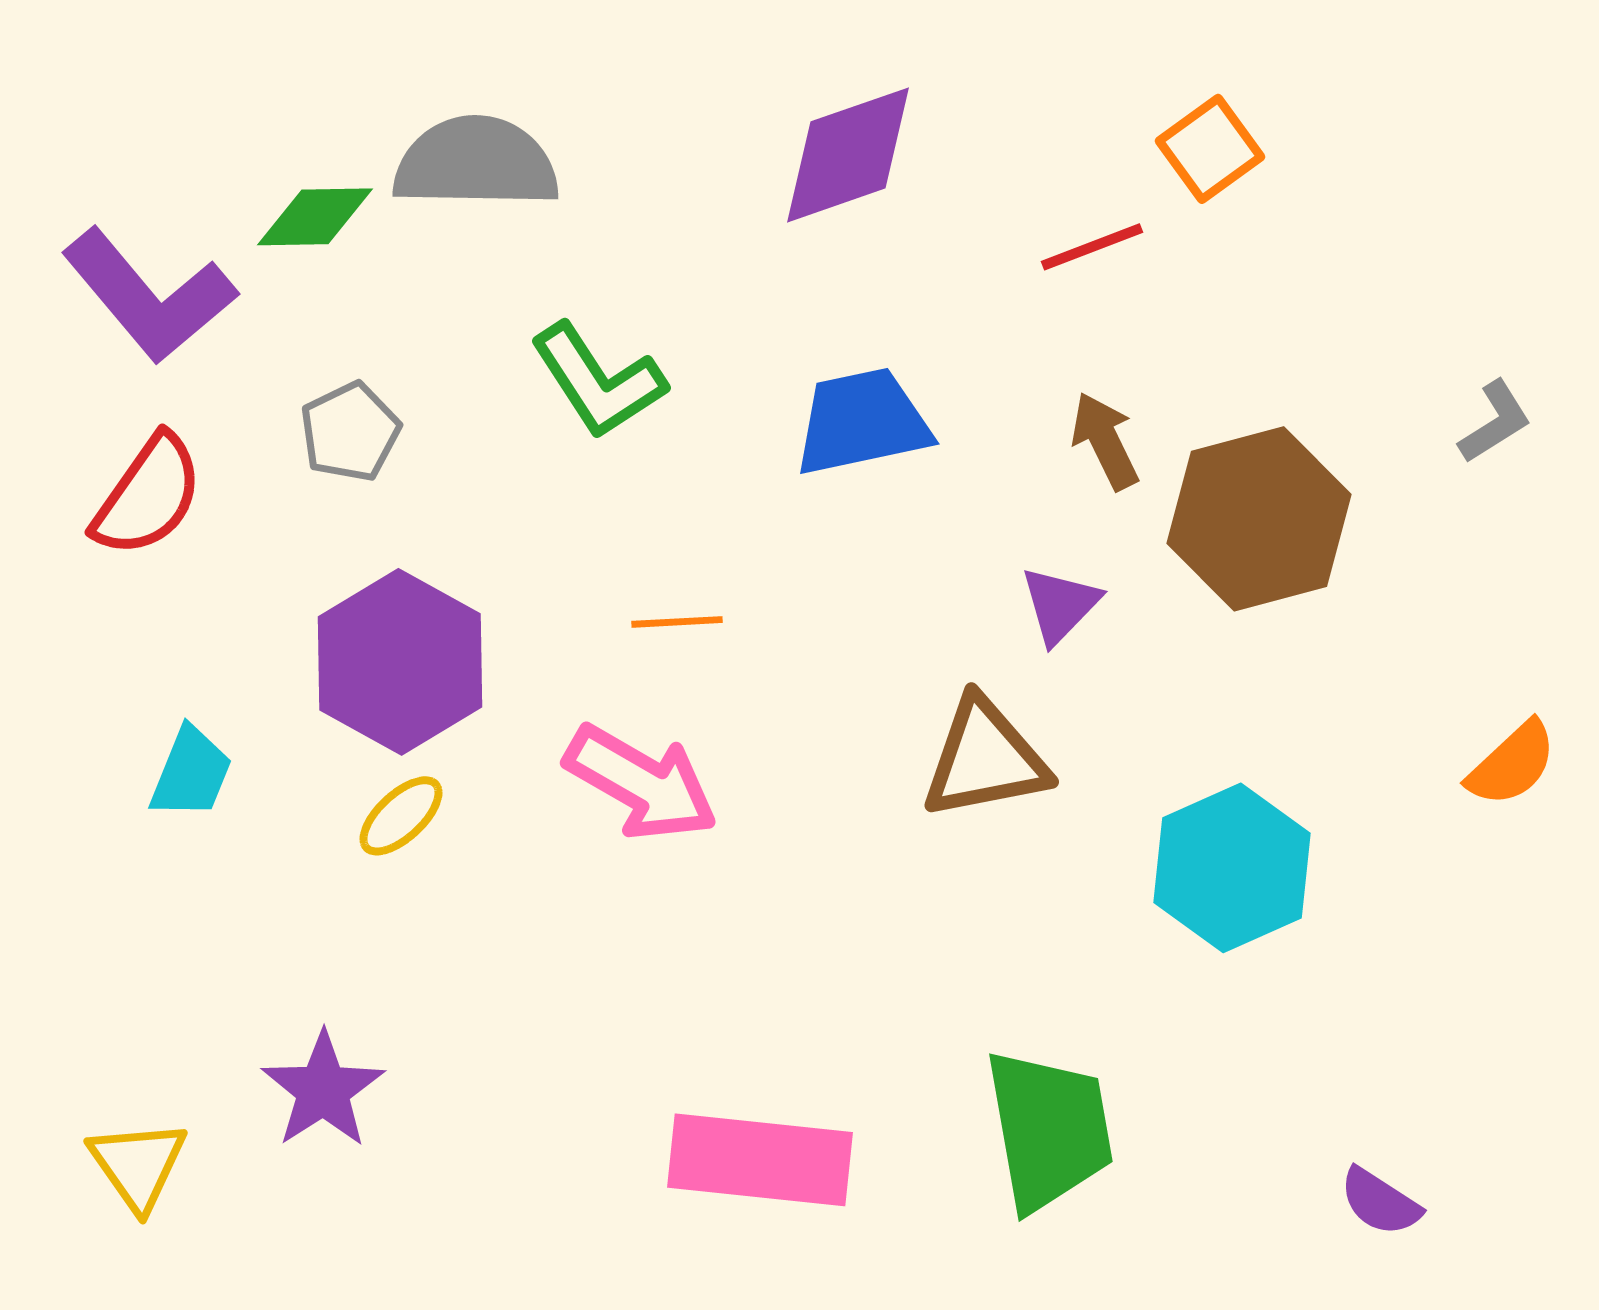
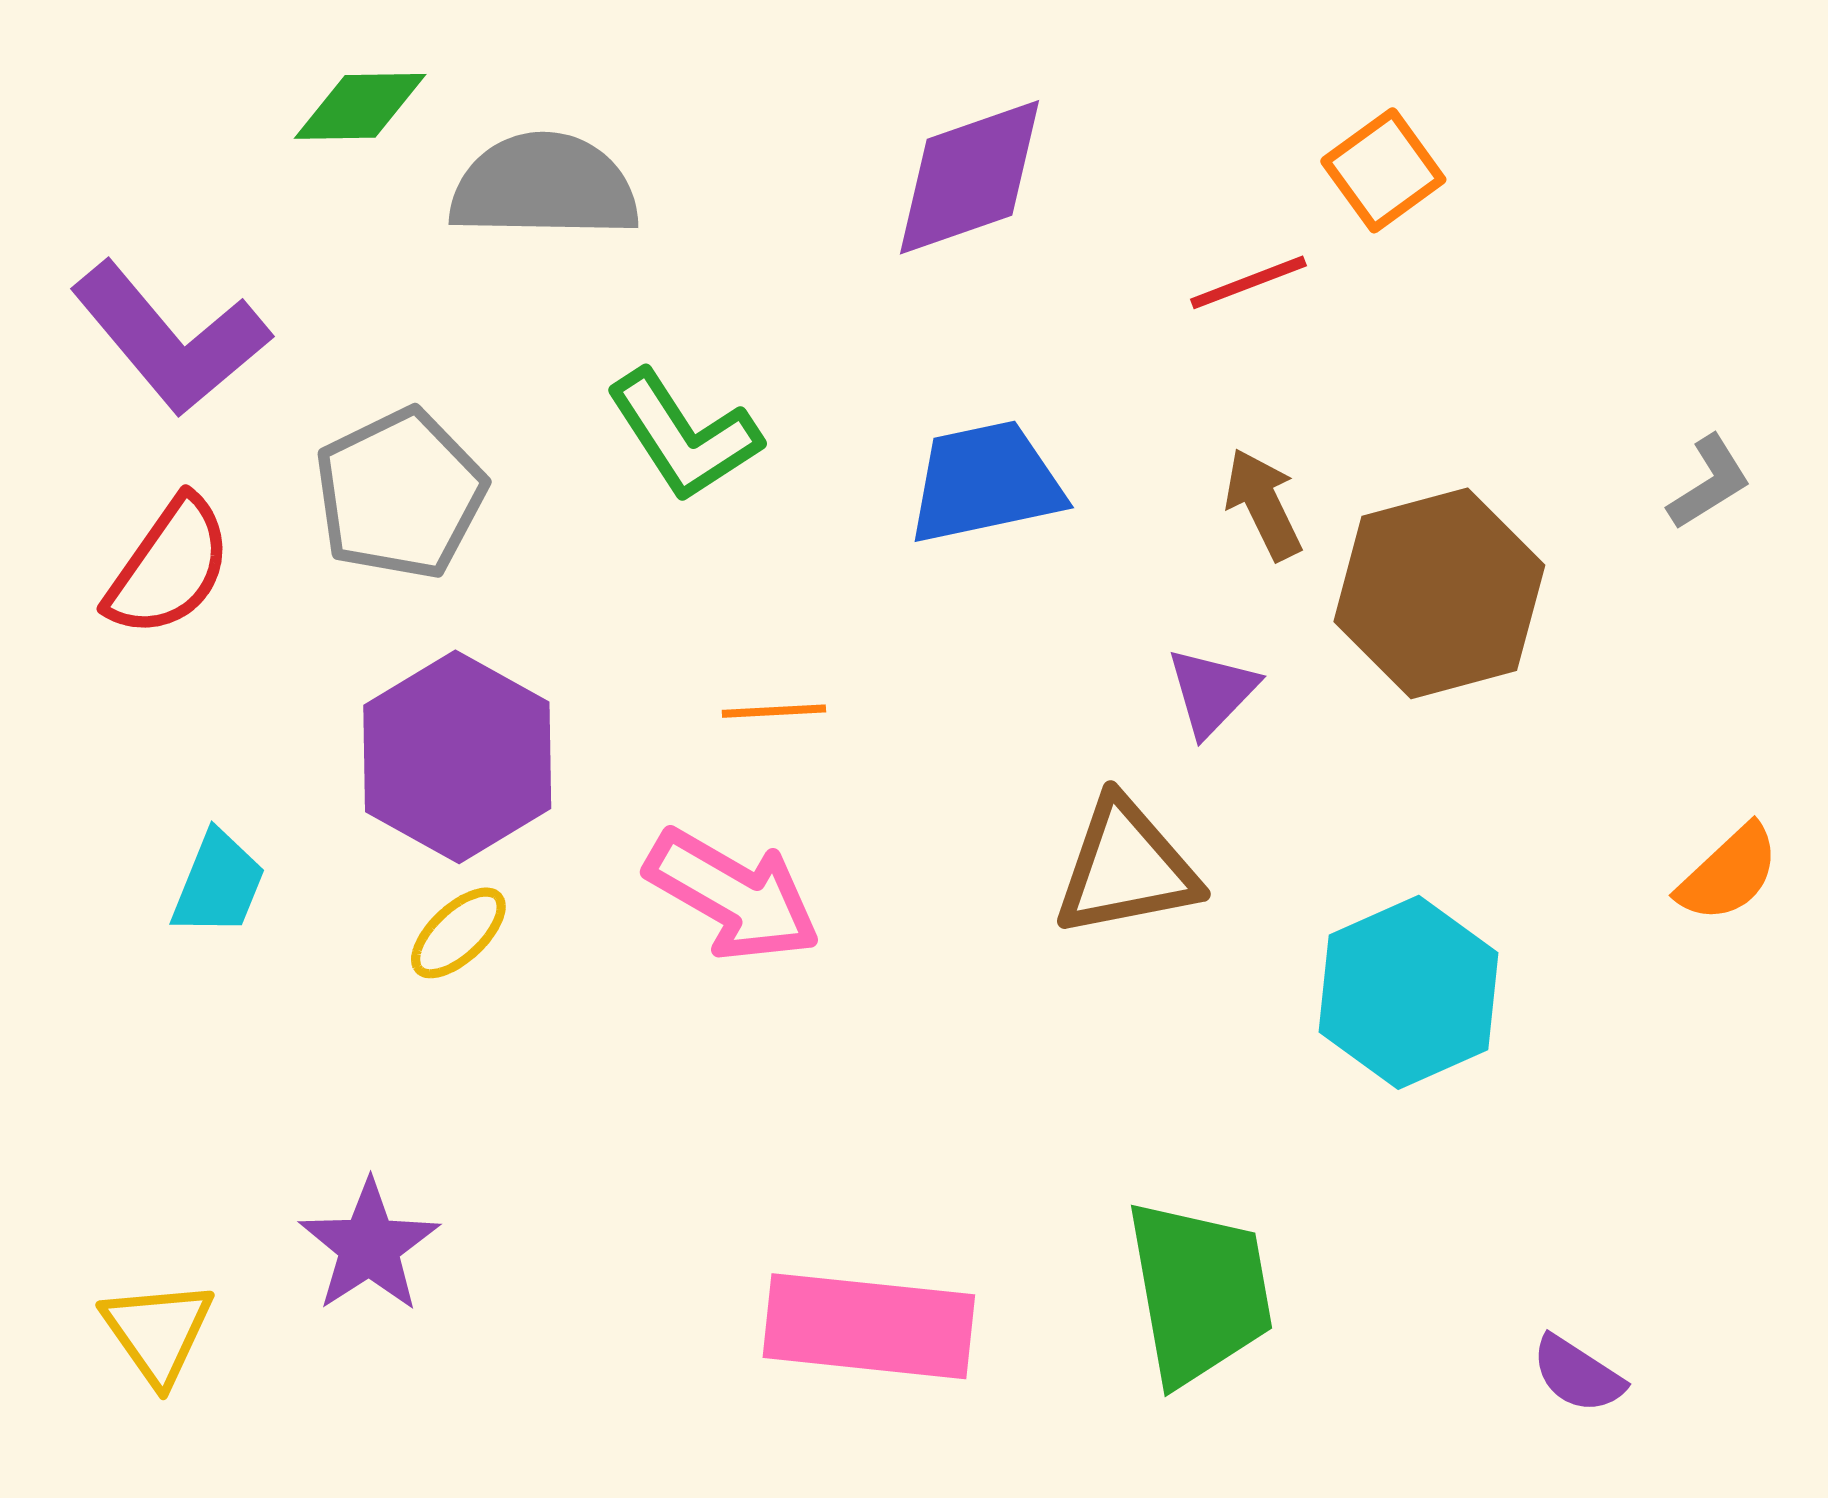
green diamond: (315, 217) -> (360, 106), moved
gray pentagon: (350, 432) -> (400, 494), size x1.5

